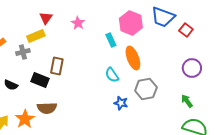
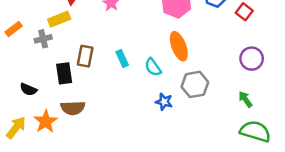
cyan rectangle: (111, 40) -> (122, 59), moved
black rectangle: (40, 80) -> (64, 73), turned 60
black semicircle: (11, 85) -> (28, 89), moved

